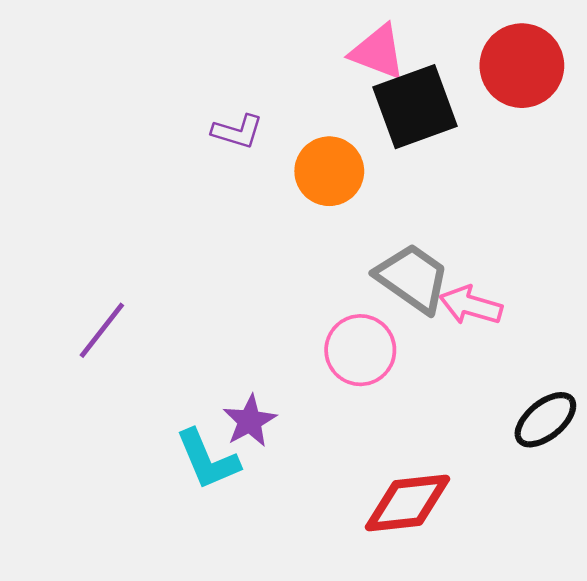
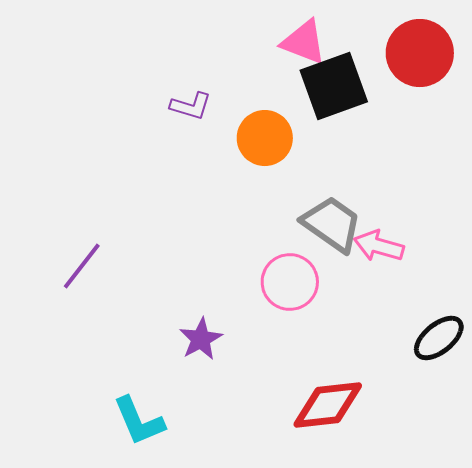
cyan L-shape: (207, 459) -> (139, 421), moved

